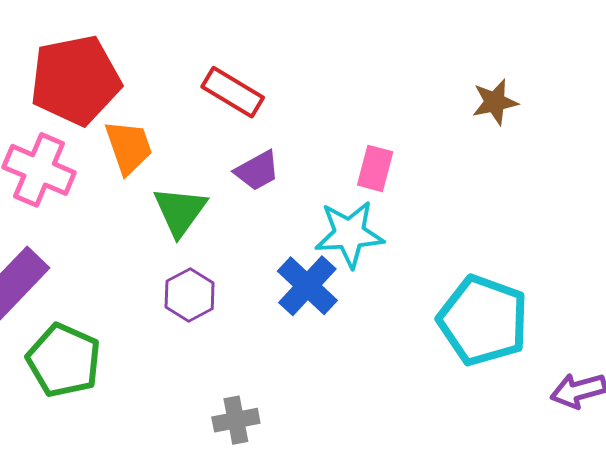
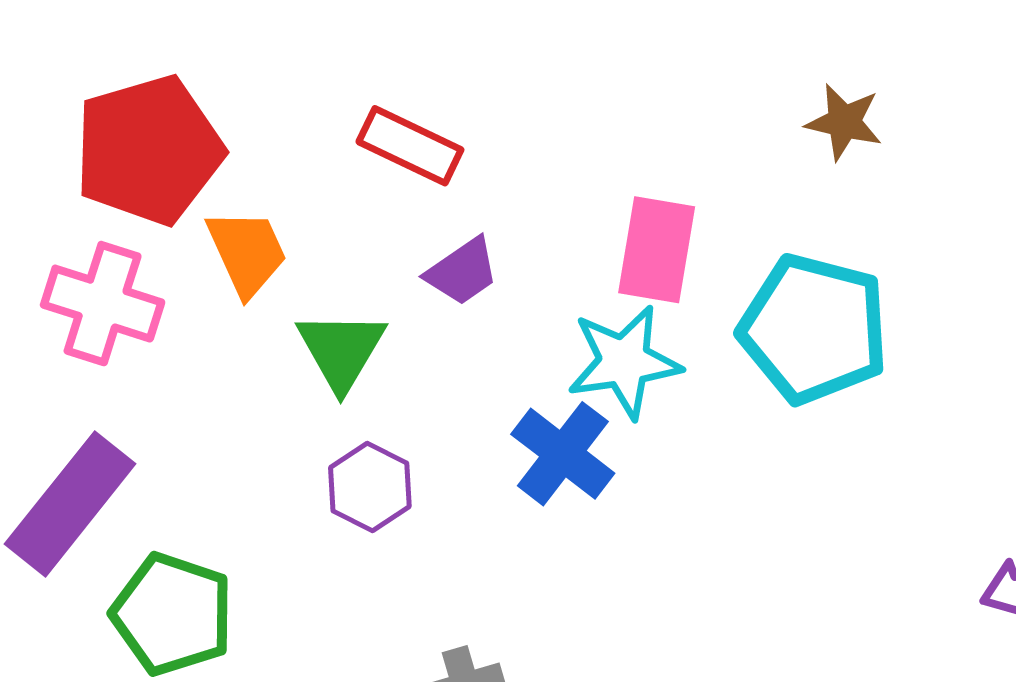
brown star: (495, 102) -> (844, 122), turned 30
pink rectangle: (375, 168) -> (657, 250), size x1.4
cyan pentagon: (483, 320) -> (814, 329), moved

